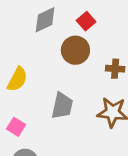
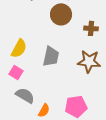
yellow semicircle: (17, 79) -> (19, 48), moved

